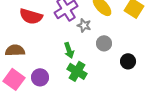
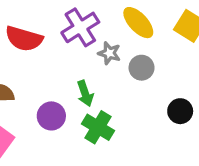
gray circle: (104, 43) -> (142, 68), moved
purple circle: (40, 77) -> (51, 116), moved

